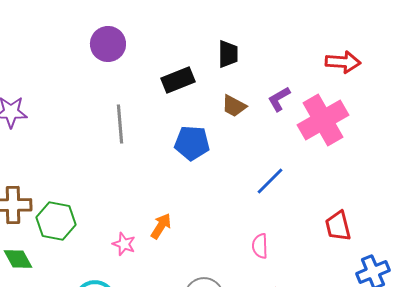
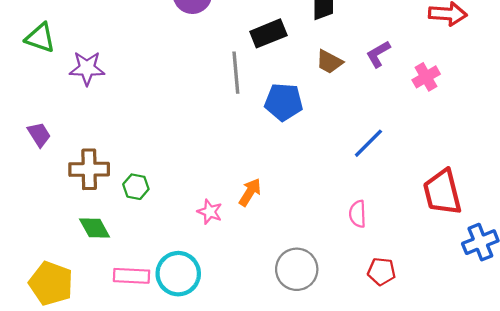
pink cross: (323, 120) -> (426, 77), size x0.5
gray line: (120, 124) -> (236, 73), moved
green hexagon: (56, 221) -> (136, 187), size x0.6
red trapezoid: (338, 226) -> (442, 192), size x1.4

